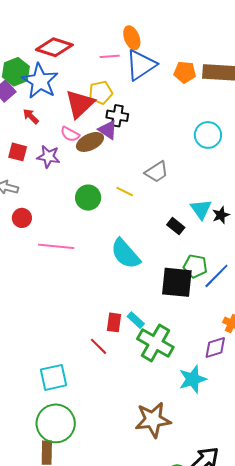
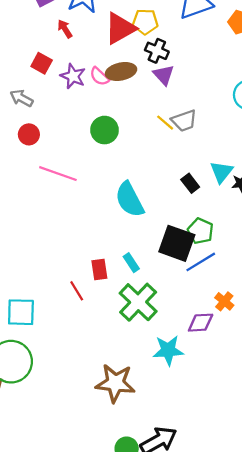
purple triangle: (108, 130) -> (164, 75), moved
pink semicircle: (70, 134) -> (99, 76), moved
yellow line: (125, 191) -> (165, 123), moved
blue line: (216, 276) -> (201, 262), moved
cyan rectangle: (136, 320) -> (131, 263), moved
red rectangle: (114, 322) -> (99, 270), turned -30

